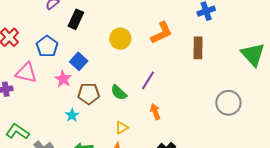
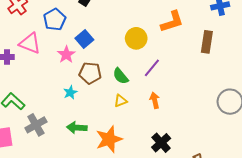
yellow circle: (120, 39) -> (136, 38), moved
yellow triangle: (122, 128) -> (121, 101), moved

